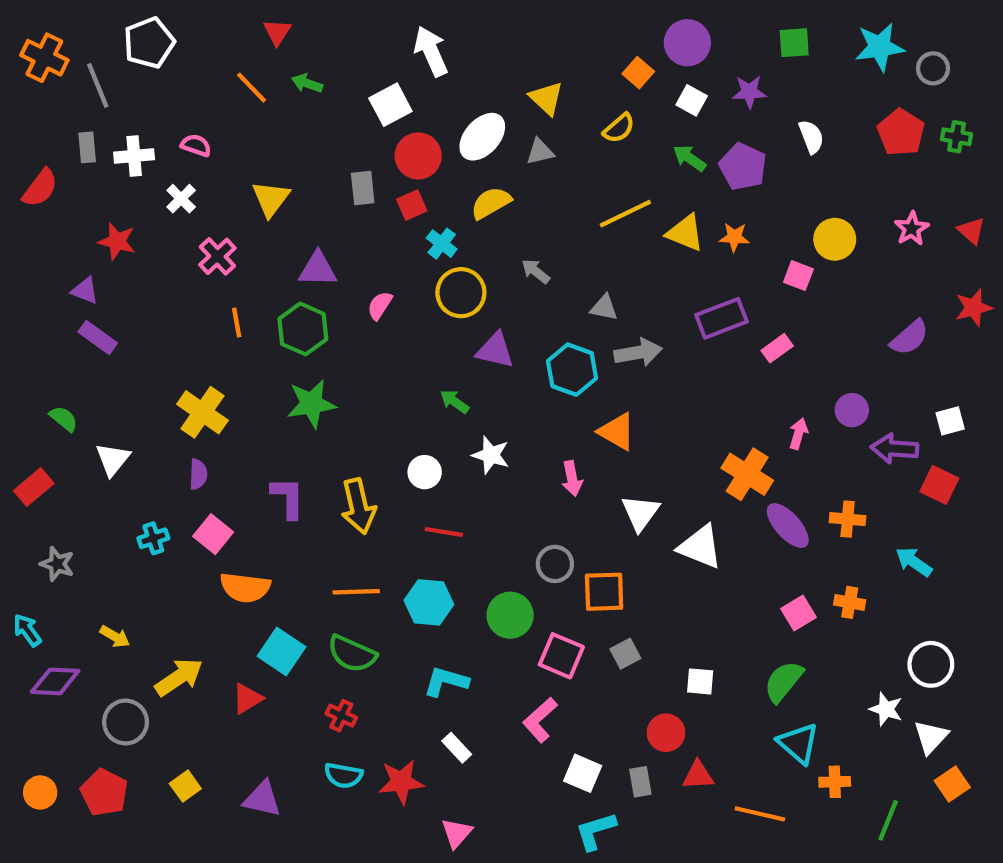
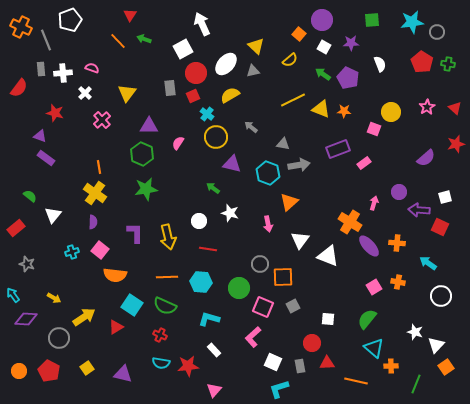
orange line: (237, 323) -> (99, 167), moved
orange triangle: (617, 432) -> (289, 202), turned 48
white circle: (931, 664) -> (441, 296), moved

